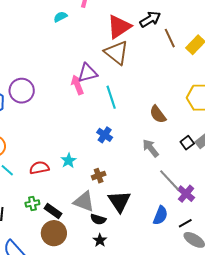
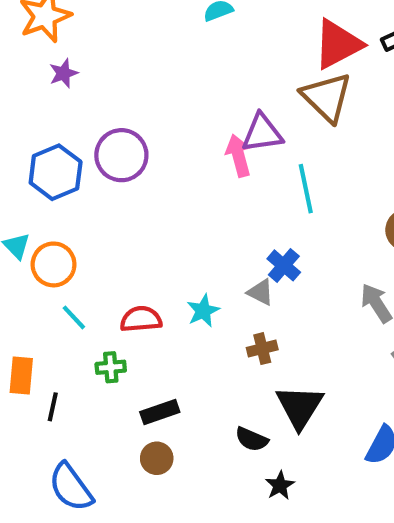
gray triangle: (84, 202) -> (260, 292), moved, size x0.6
green cross: (32, 203) -> (111, 367), moved
black rectangle: (53, 211) -> (160, 412), turned -60
brown circle: (54, 233) -> (157, 458), size x0.6
black star: (100, 240) -> (280, 485), moved

